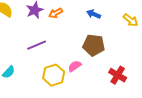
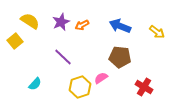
blue arrow: (94, 14) -> (120, 26), size x1.5
purple line: (37, 45) -> (63, 57), turned 66

